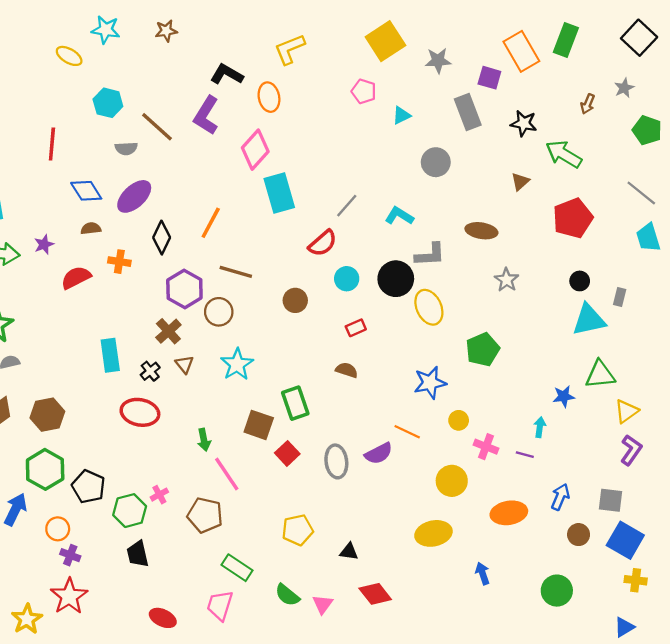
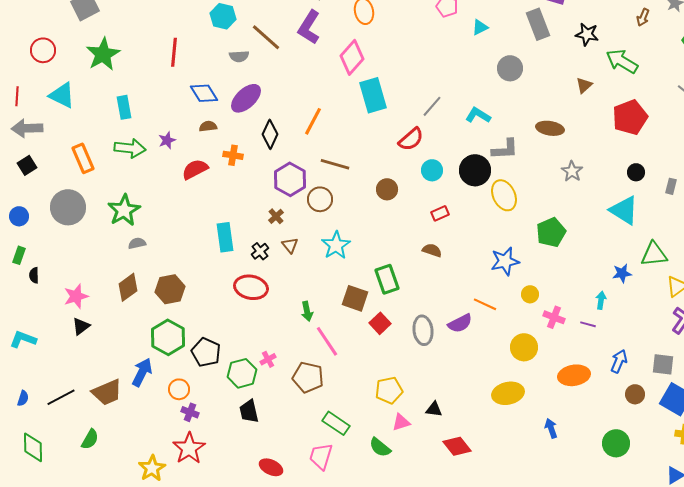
cyan triangle: (589, 320) -> (624, 210), moved, turned 44
brown cross: (168, 331) -> (276, 216), size x0.7
pink triangle: (323, 604) -> (401, 422), moved, turned 36

